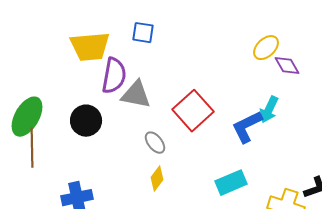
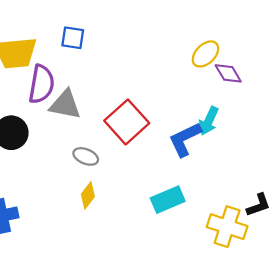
gray ellipse: (155, 143) -> (86, 156), turned -30

